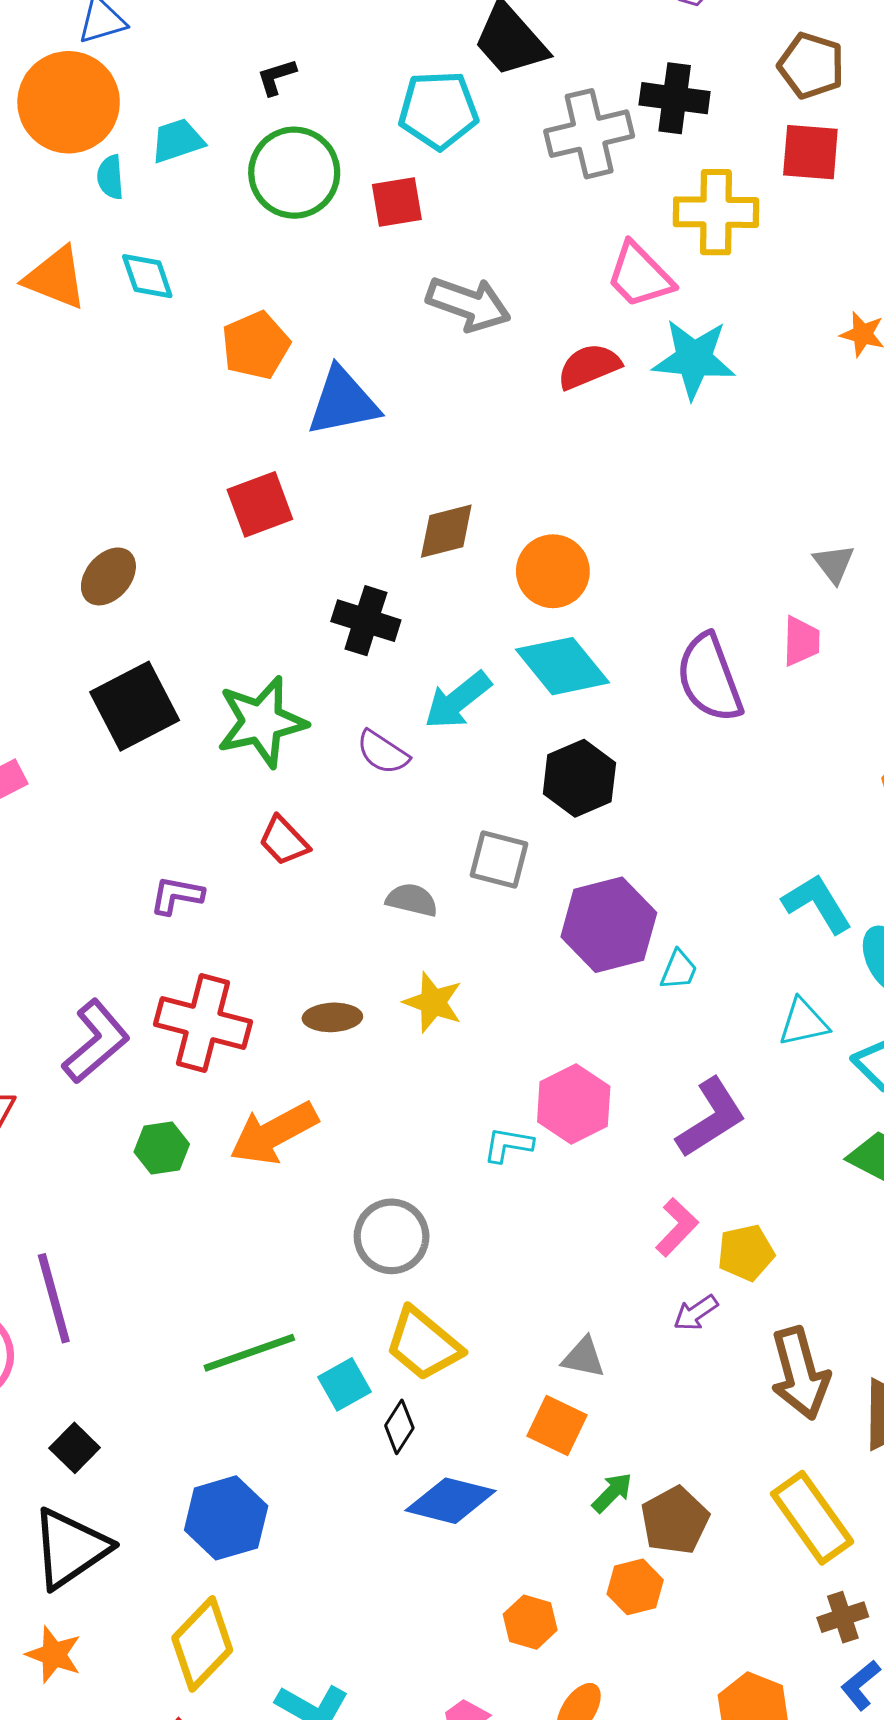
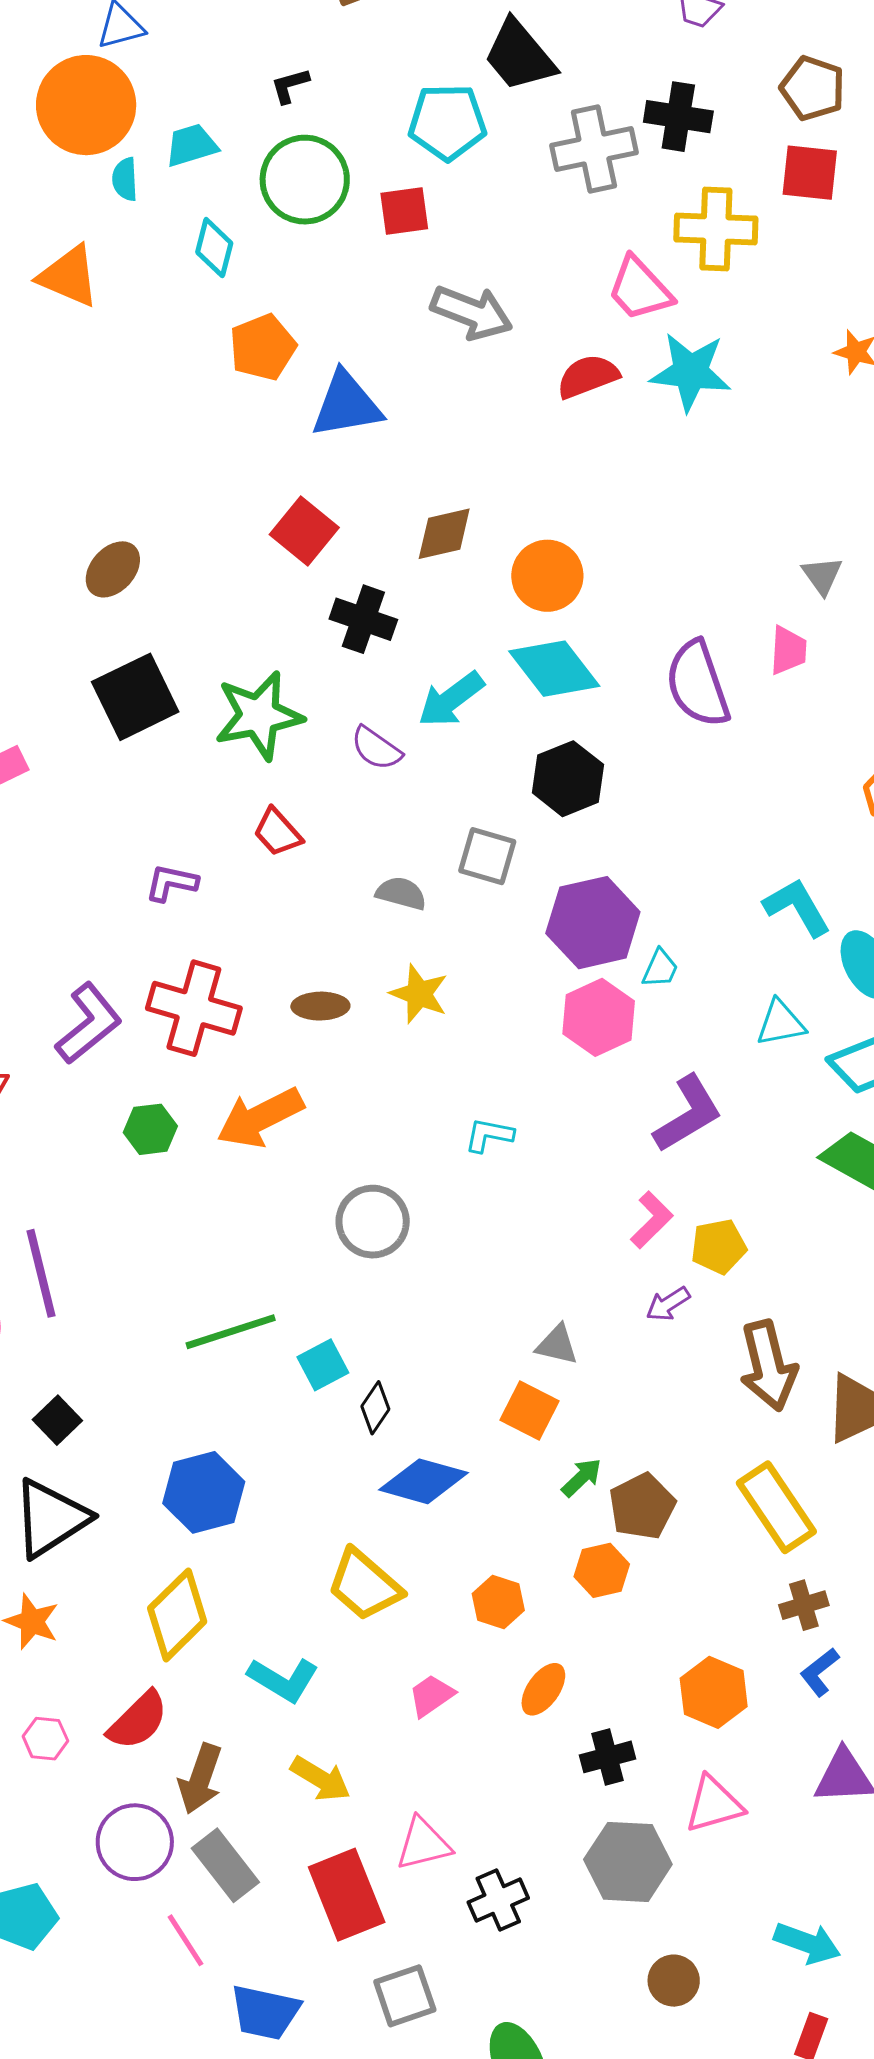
cyan diamond: (147, 276) -> (214, 248), moved, turned 32
red square: (260, 504) -> (304, 531), moved, turned -32
pink hexagon: (574, 1104) -> (599, 1017), moved
yellow trapezoid: (423, 1344) -> (364, 1585), moved

